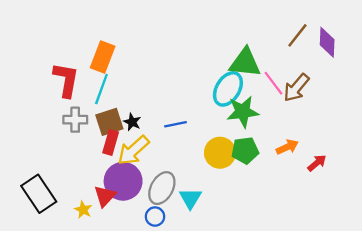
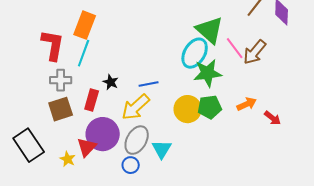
green triangle: (245, 63) -> (210, 30), turned 36
brown square: (109, 122) -> (61, 109), moved
yellow arrow: (133, 150) -> (136, 107), moved
red arrow: (317, 163) -> (273, 118), turned 78

